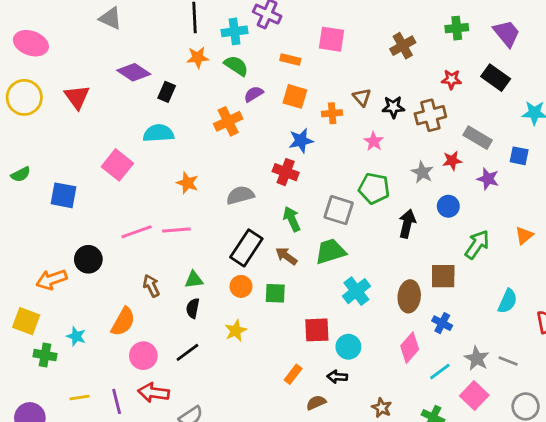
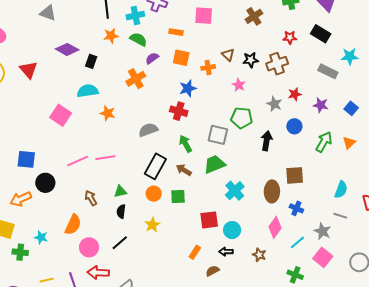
gray rectangle: (478, 138) -> (328, 71), moved
blue square: (519, 156) -> (351, 108), moved, turned 32
orange star: (187, 183) -> (108, 113), moved
blue square: (64, 195) -> (26, 159), moved
green arrow: (477, 244) -> (324, 142), moved
gray line: (508, 361) -> (340, 216), moved
brown star: (382, 408) -> (259, 255), moved

